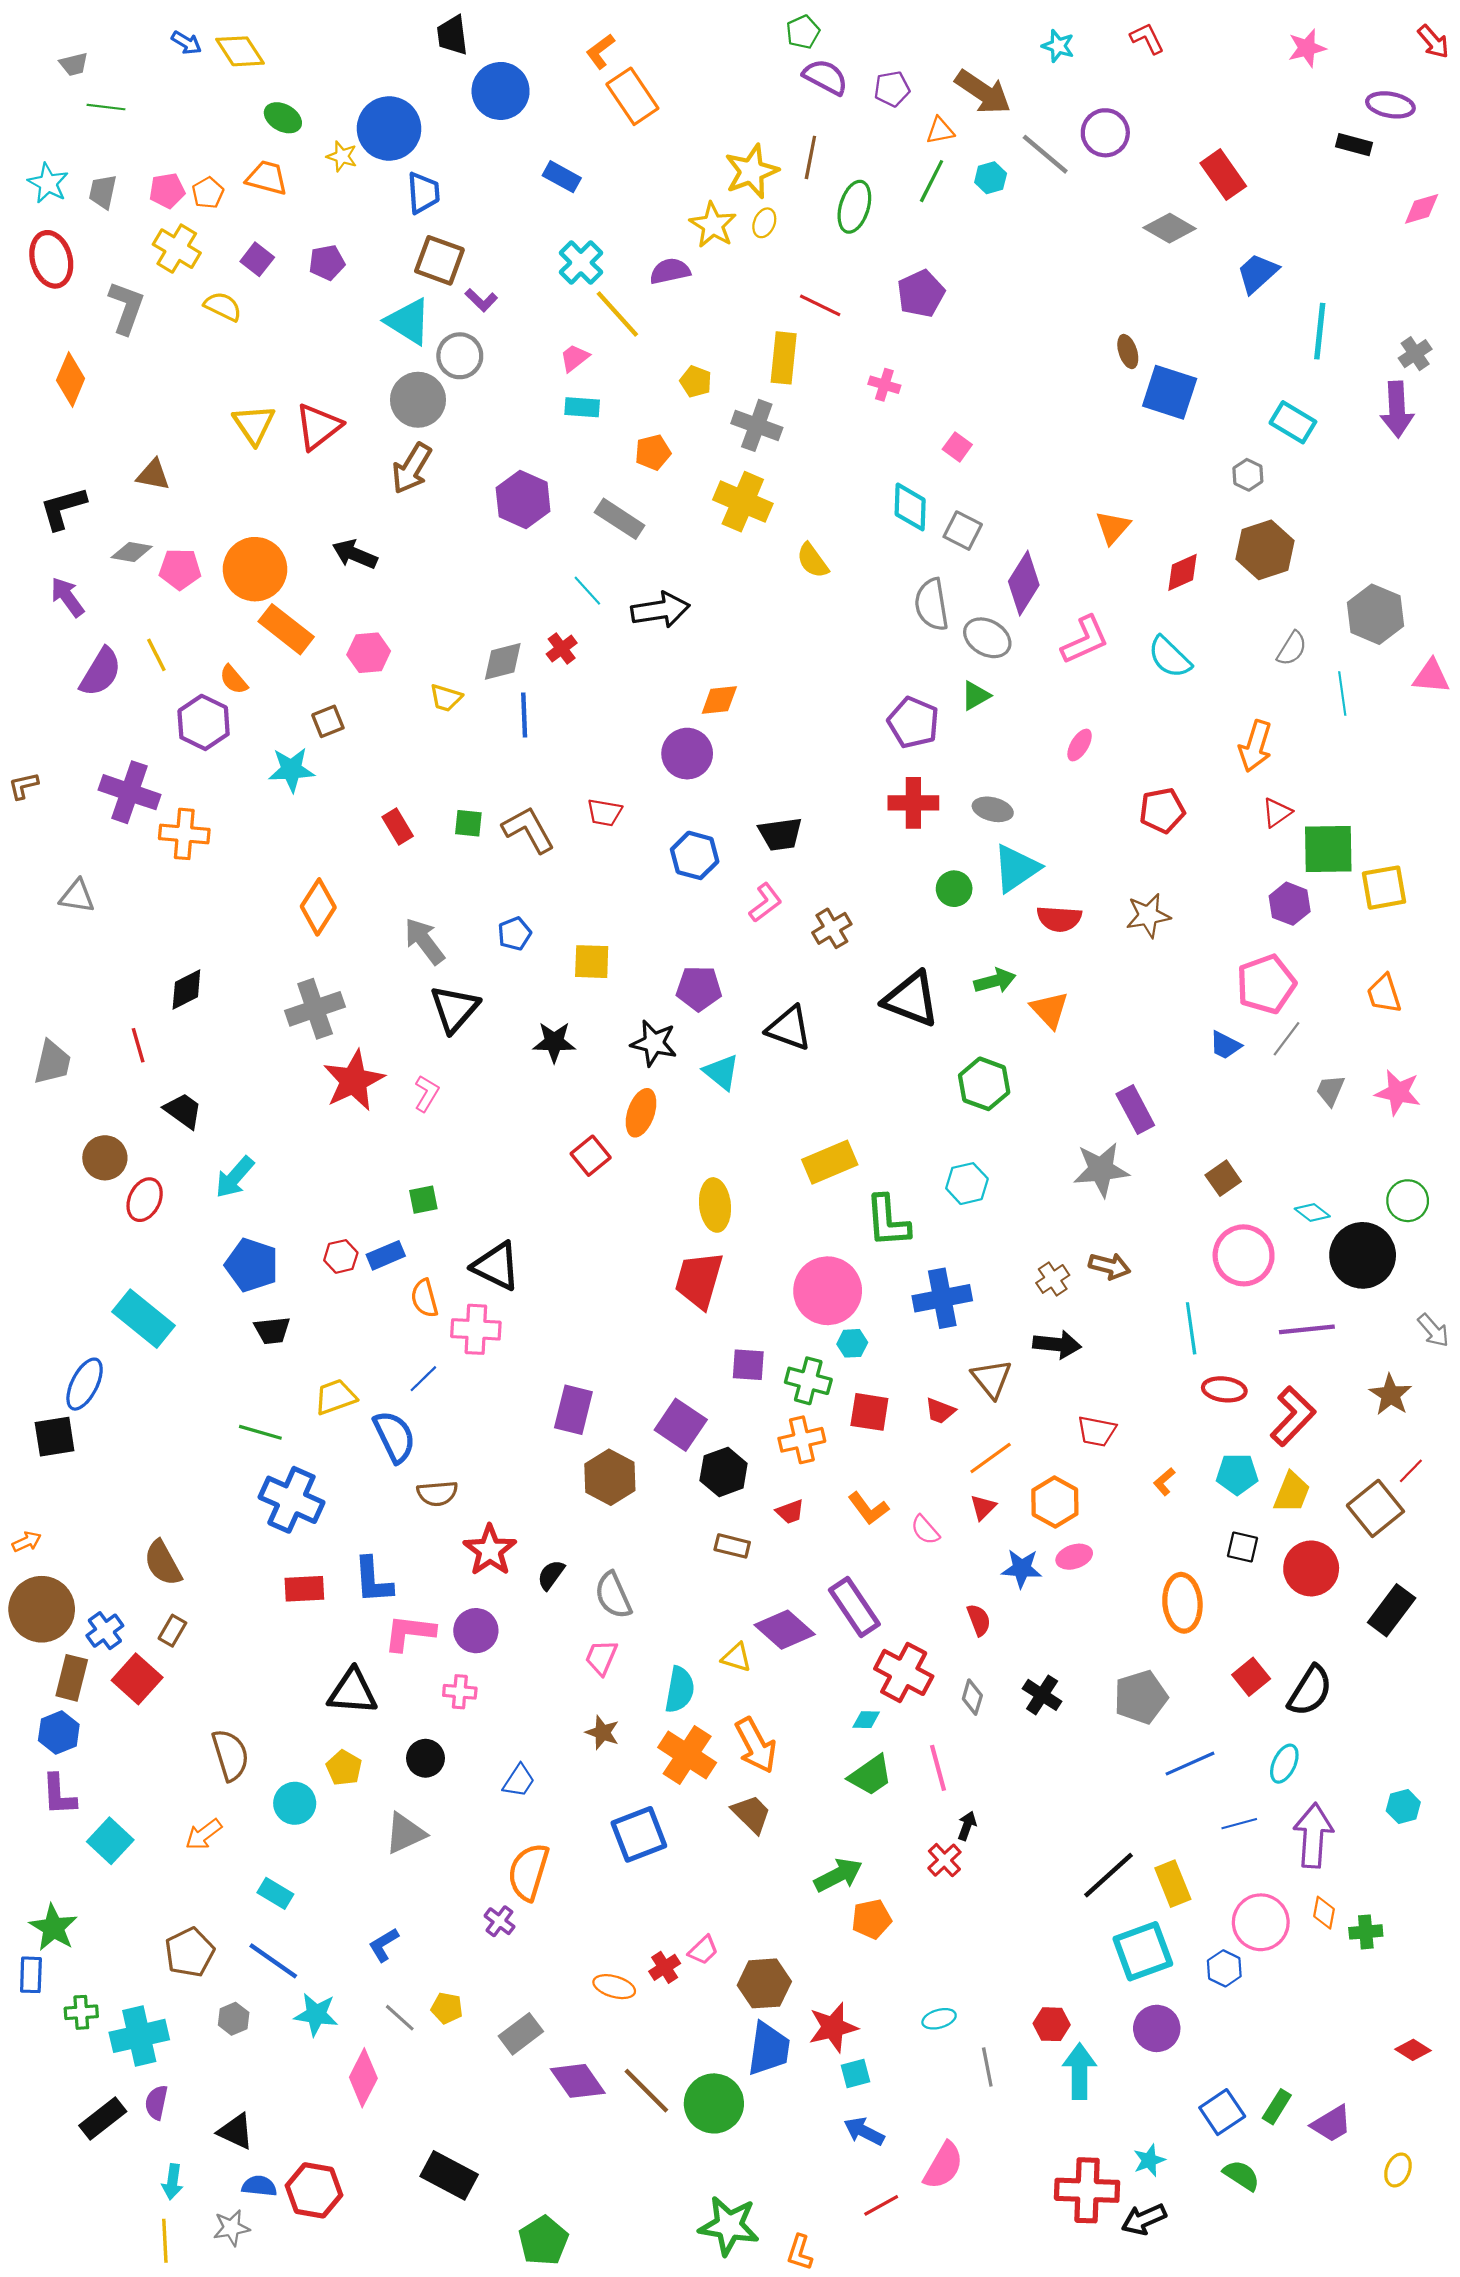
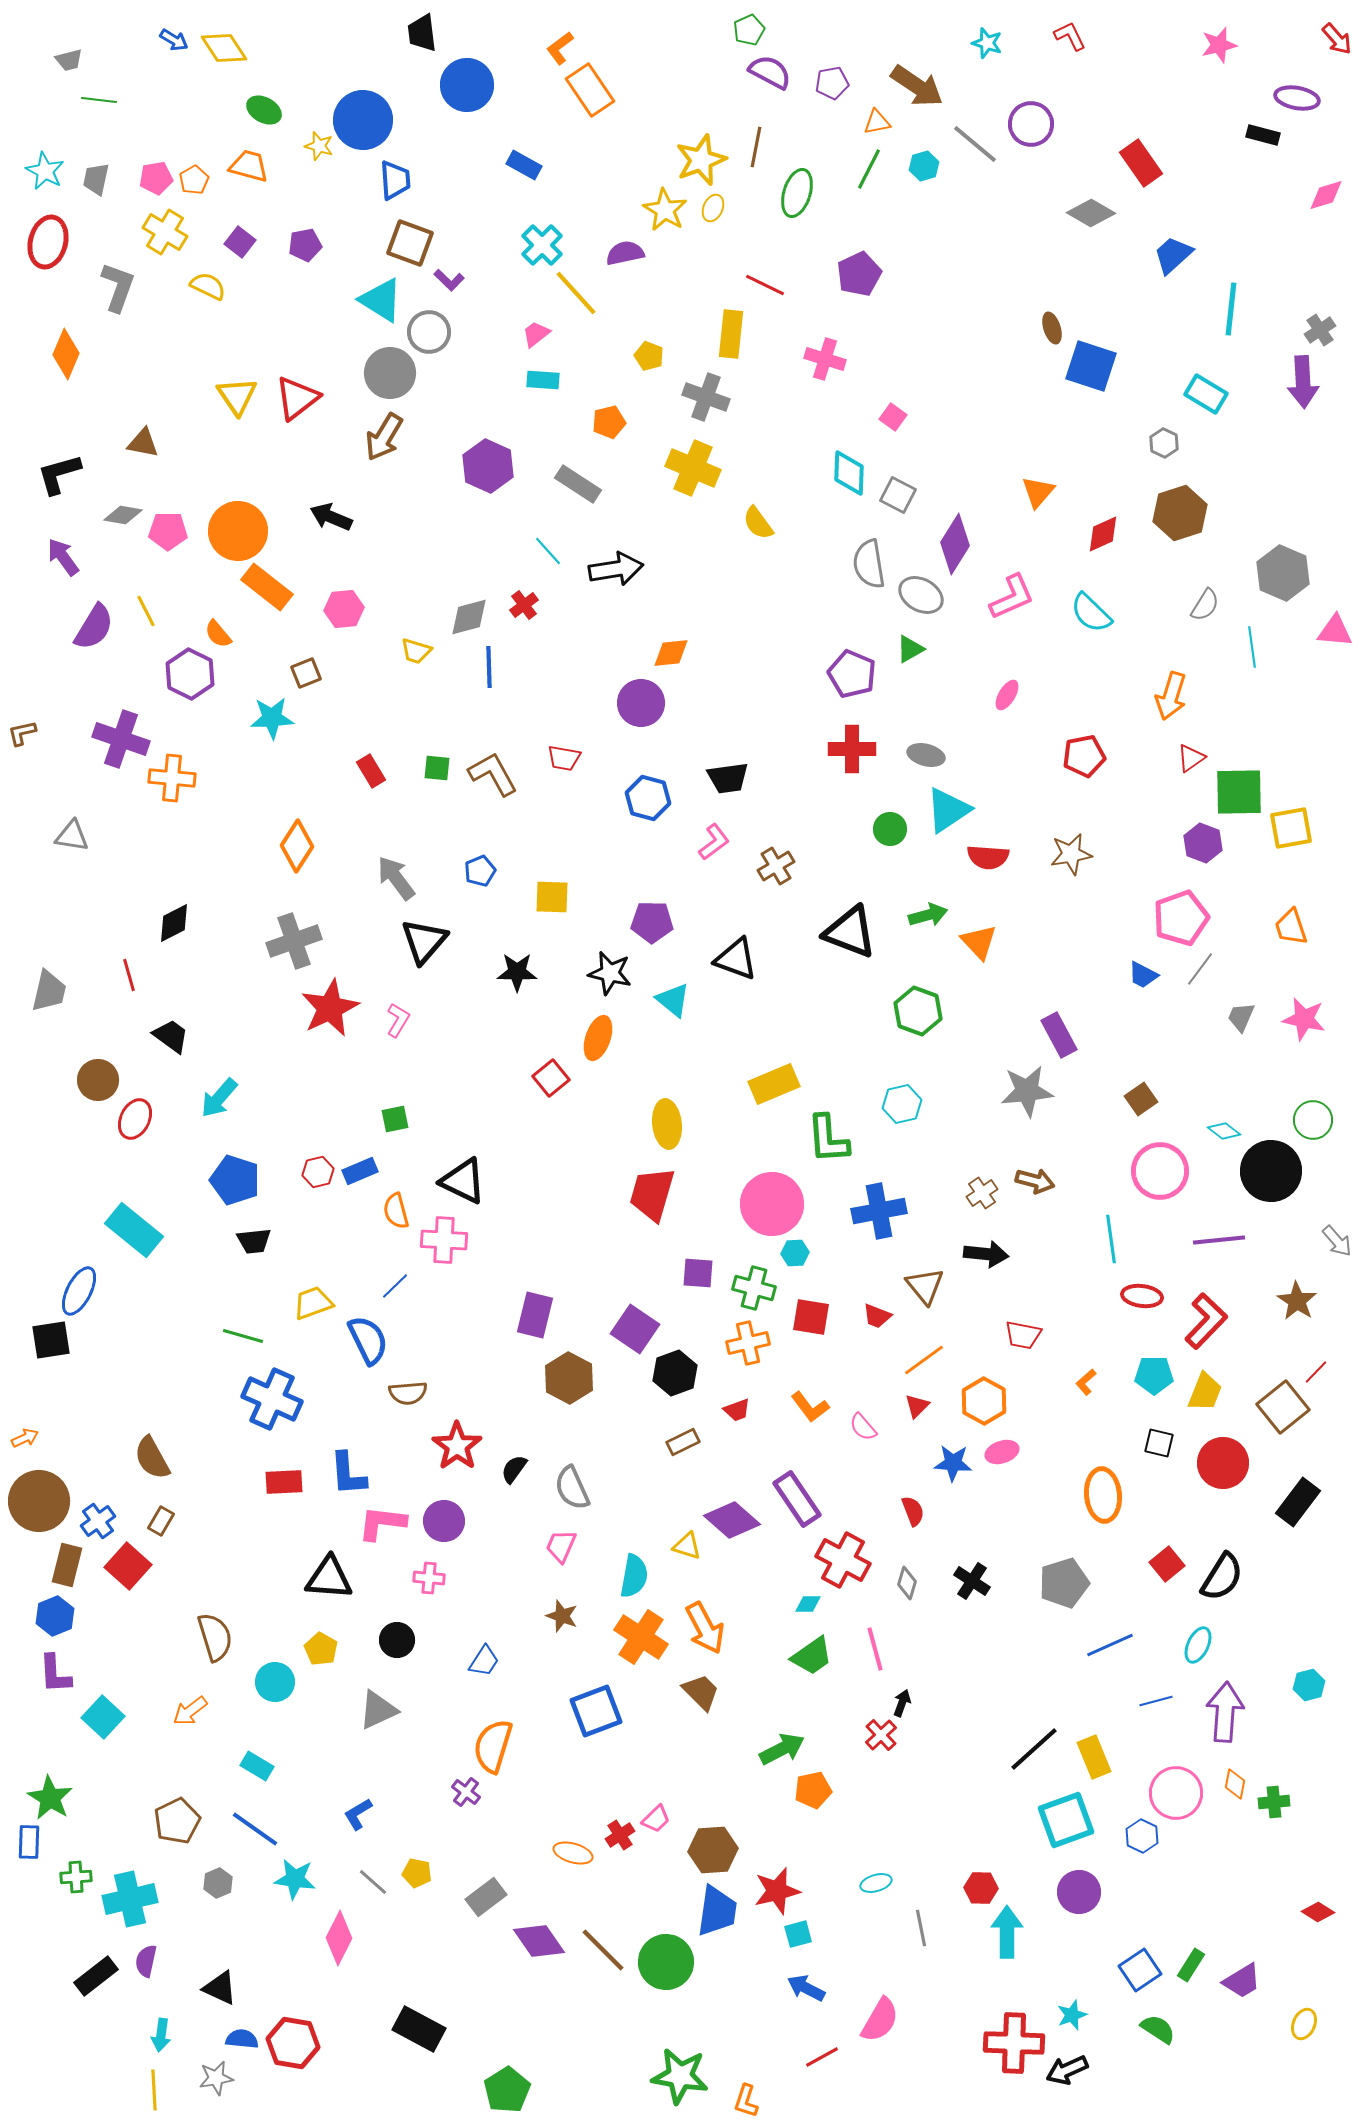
red ellipse: (51, 259) -> (48, 242), turned 30
pink cross: (884, 385) -> (825, 359), size x1.4
brown rectangle: (732, 1546) -> (683, 1442), turned -40

